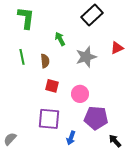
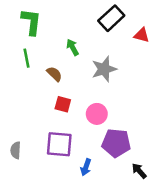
red triangle: (117, 48) -> (142, 35), moved, turned 40
green line: (22, 57) -> (27, 58), moved
brown semicircle: (45, 61) -> (54, 74), turned -40
gray semicircle: (10, 139) -> (16, 150), moved, turned -40

